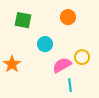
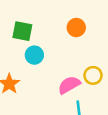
cyan circle: (45, 44) -> (34, 55), moved

